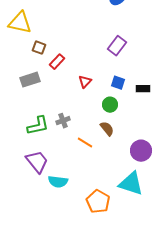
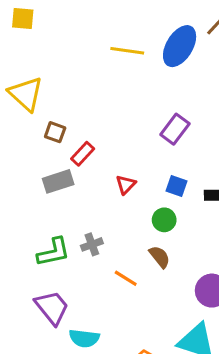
yellow triangle: (20, 23) -> (26, 94), turned 30
gray rectangle: (30, 80) -> (58, 181), moved

